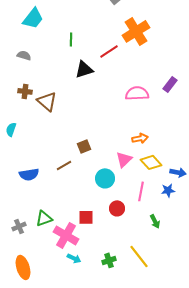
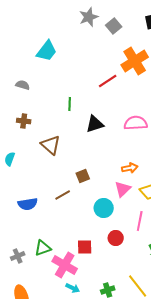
cyan trapezoid: (33, 18) -> (47, 51), moved
green line: (71, 39) -> (70, 104), moved
black triangle: (84, 69) -> (95, 124), moved
brown triangle: (47, 101) -> (51, 145), moved
orange arrow: (140, 138) -> (130, 168), moved

